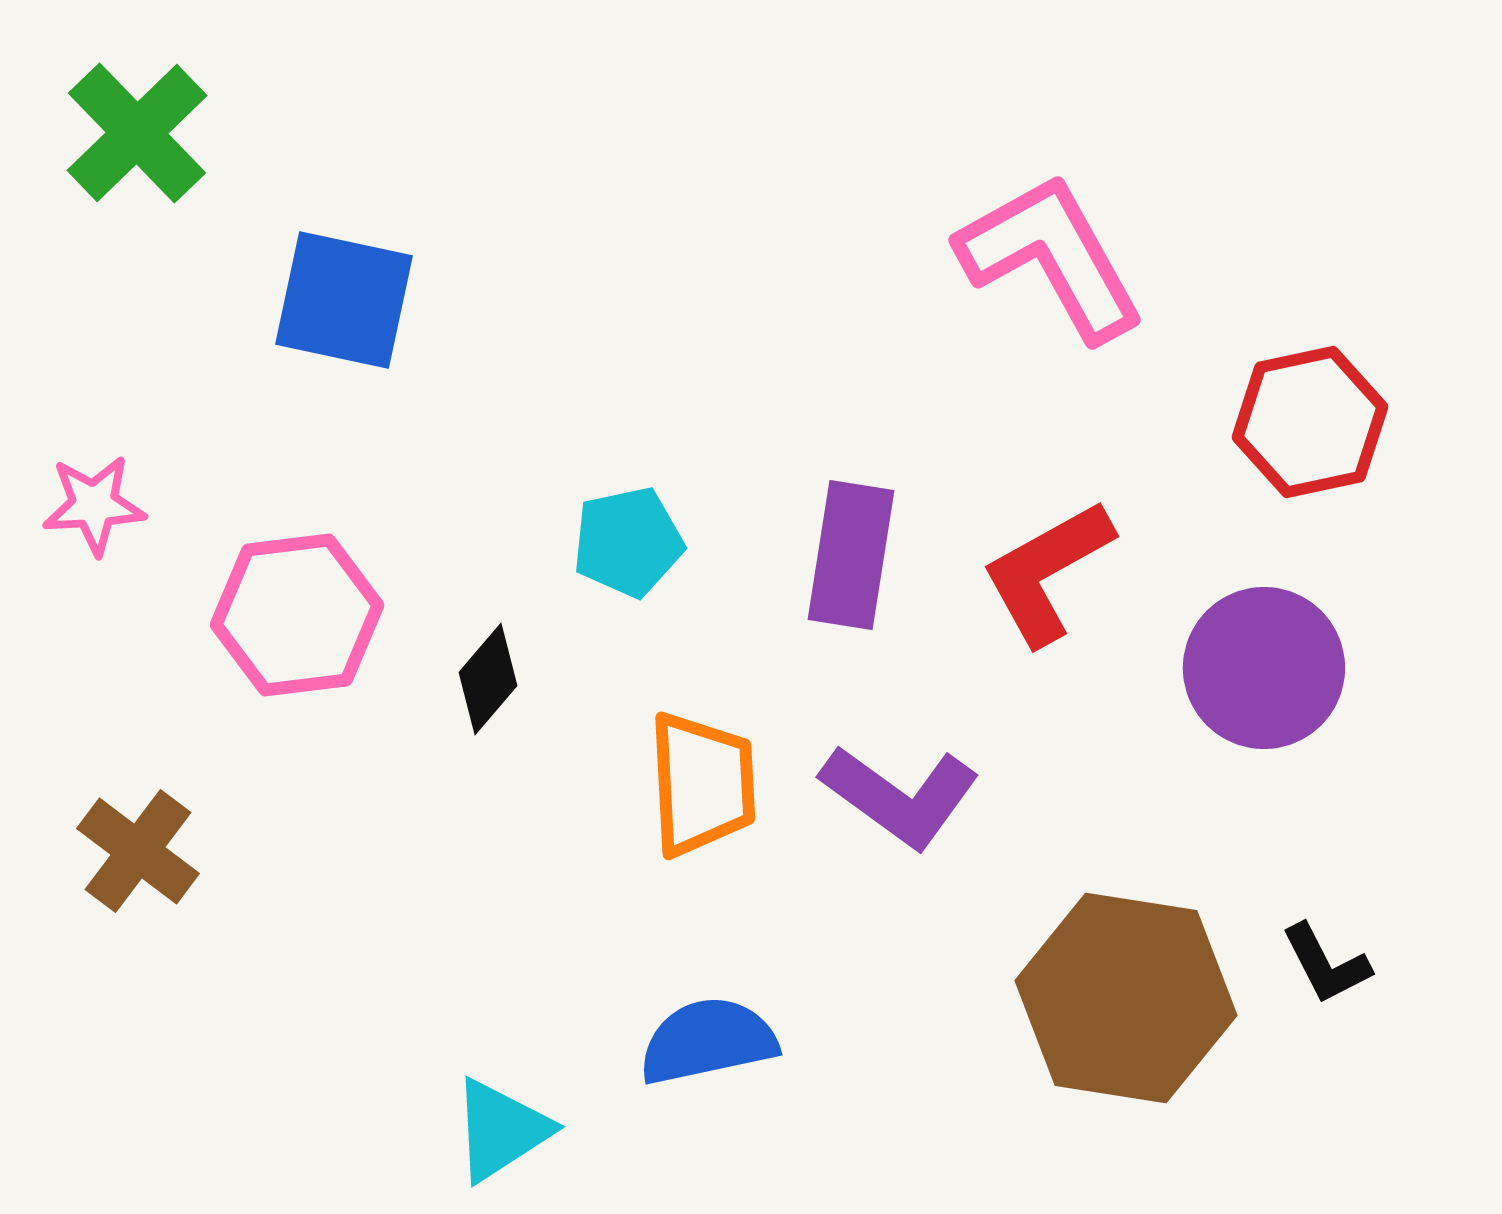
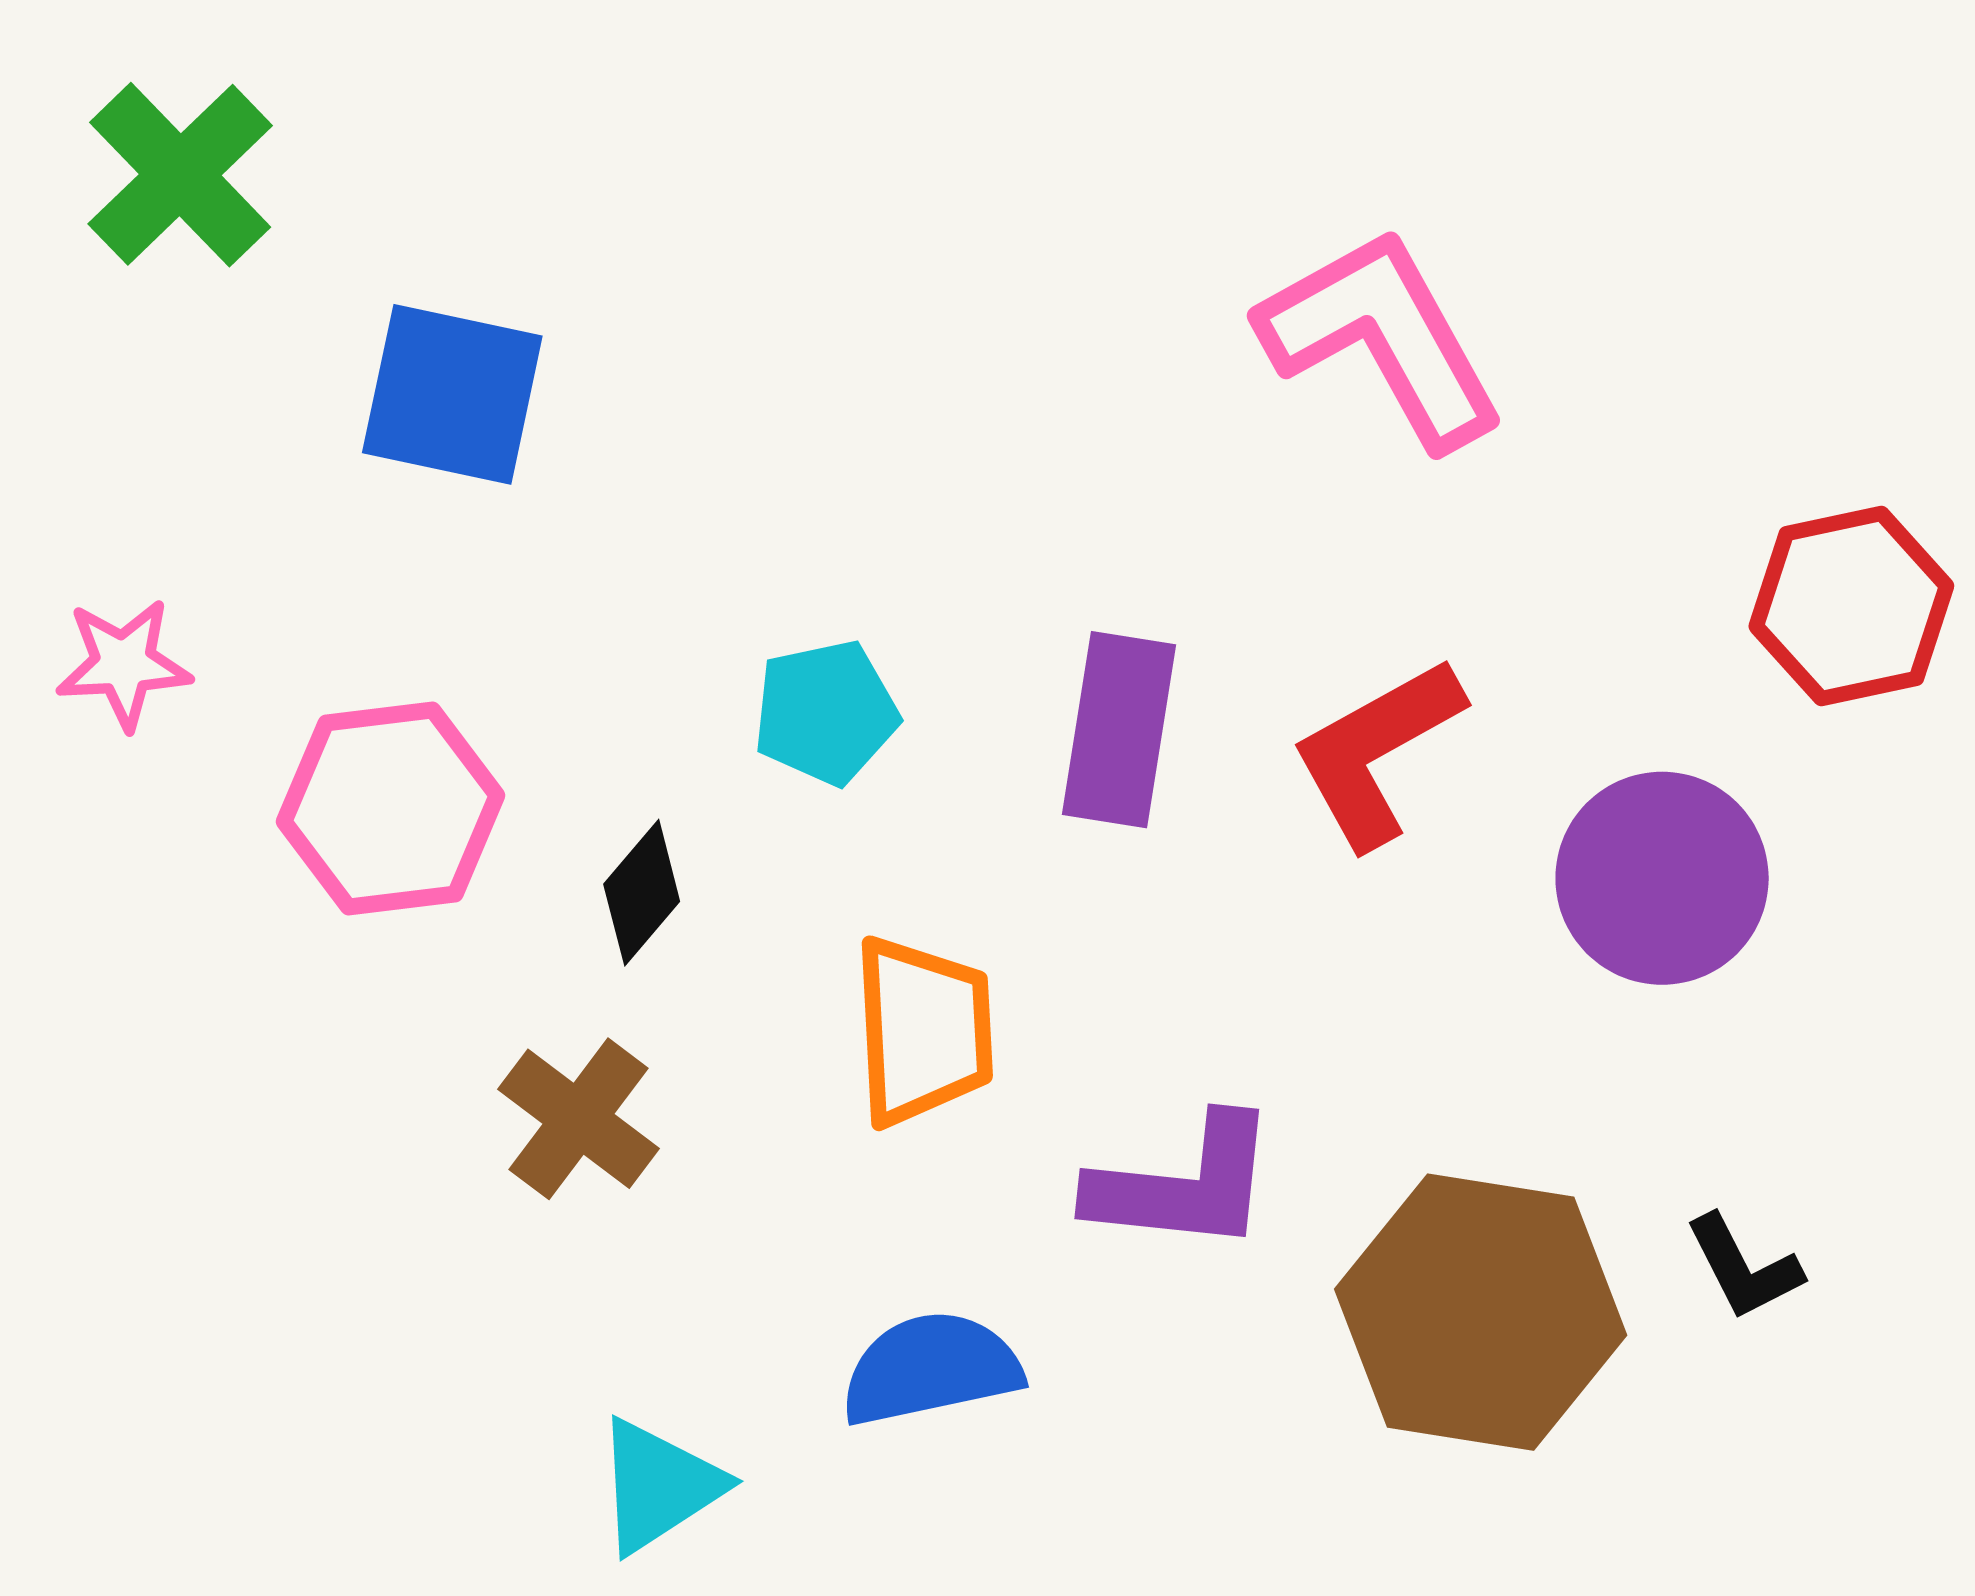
red hexagon: (1310, 422) -> (1851, 606), moved
purple L-shape: (900, 796) -> (1183, 1185), moved, turned -30
brown cross: (138, 851) -> (579, 1119), moved

